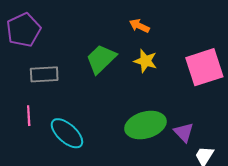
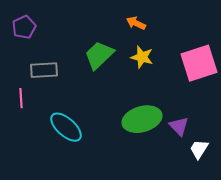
purple pentagon: (24, 30) -> (24, 27), size x0.7
pink line: (29, 116) -> (21, 98), moved

